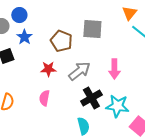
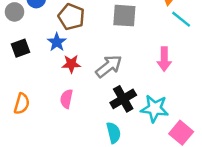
blue star: (24, 37) -> (57, 42), moved
brown pentagon: (61, 41) -> (71, 17), moved
pink arrow: (114, 69) -> (164, 59), moved

